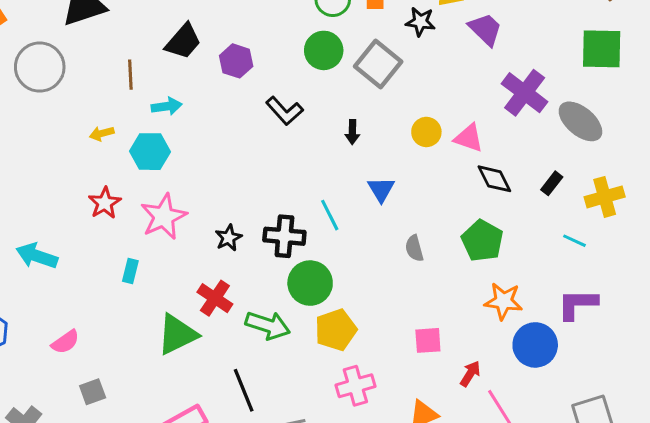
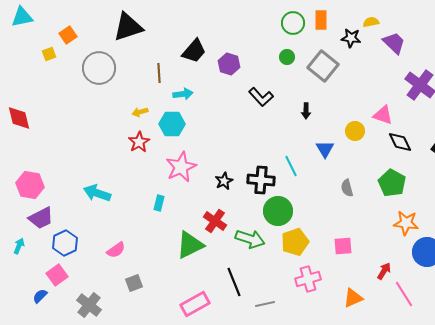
green circle: (324, 50) -> (287, 57), size x0.6
yellow circle: (426, 132) -> (355, 131), moved
red star: (105, 203) -> (139, 142), moved
pink square: (428, 340) -> (343, 246), moved

